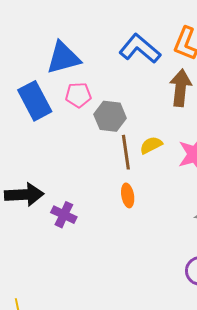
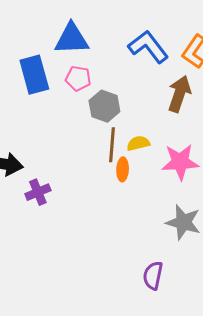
orange ellipse: (128, 195) -> (123, 169), moved
purple cross: (64, 215) -> (38, 192), turned 30

